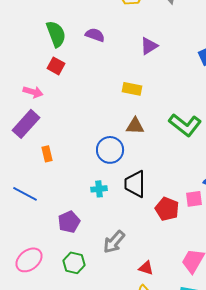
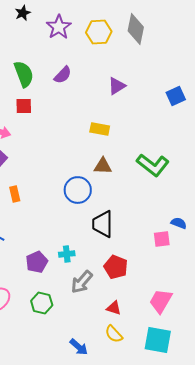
purple semicircle: (95, 35) -> (63, 75), turned 114
red square: (56, 66) -> (24, 106), turned -30
cyan cross: (99, 189) -> (67, 254), moved
red pentagon: (167, 209) -> (116, 267), moved

